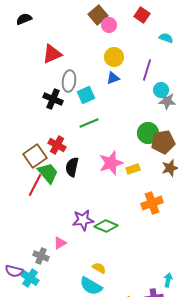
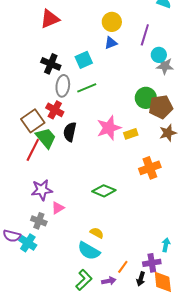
gray ellipse: (69, 81) -> (63, 86), moved
purple star: (83, 220) -> (42, 190), moved

